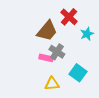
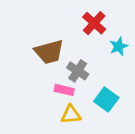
brown trapezoid: (47, 31) -> (49, 52), moved, turned 35
pink rectangle: (46, 58) -> (64, 90), moved

